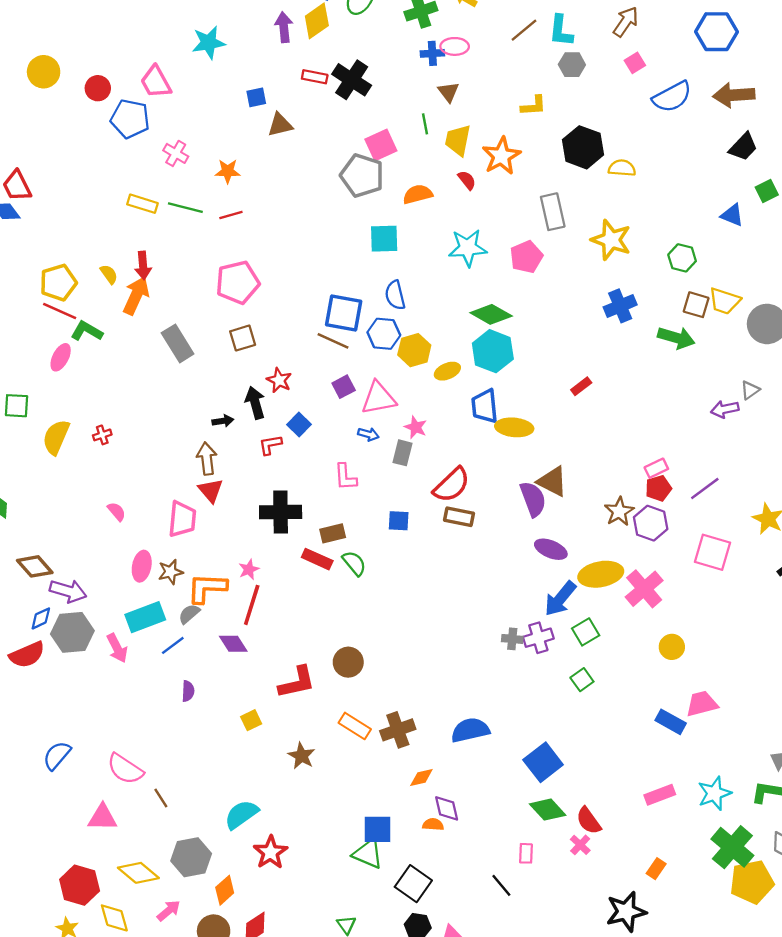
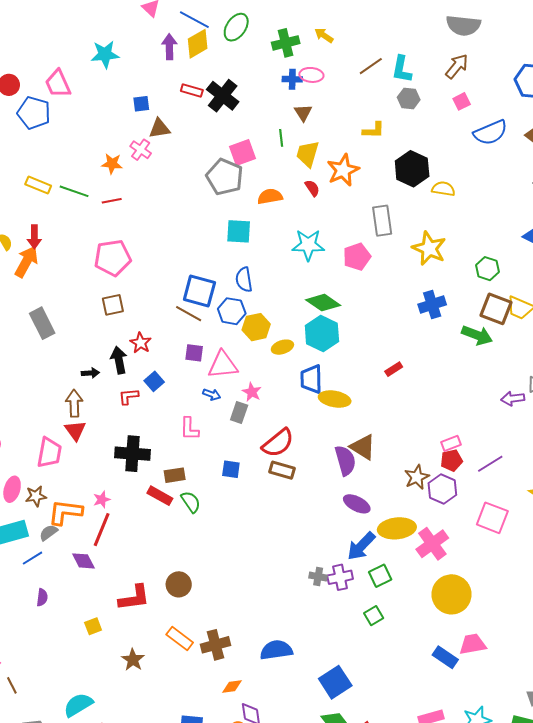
pink cross: (176, 153) -> (141, 150), moved
brown square: (696, 305) -> (496, 309), size x1.4
gray rectangle: (178, 343) -> (42, 323), moved
purple square: (344, 387) -> (194, 353), turned 30
yellow circle: (672, 647) -> (451, 594), size x1.8

